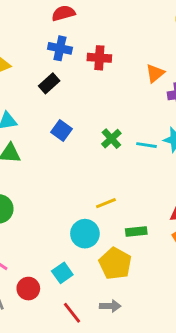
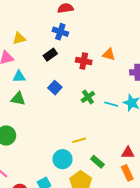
red cross: (99, 58) -> (84, 61), moved
orange triangle: (155, 73) -> (109, 54), moved, turned 48
green rectangle: (136, 232) -> (97, 162), turned 40

